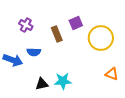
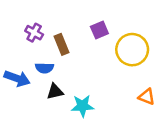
brown rectangle: (57, 34) -> (61, 44), moved
black triangle: (42, 84) -> (55, 91), moved

